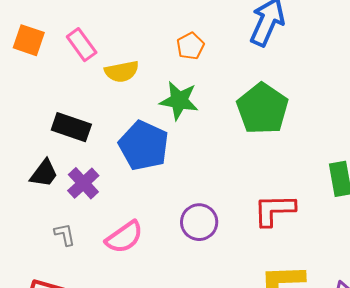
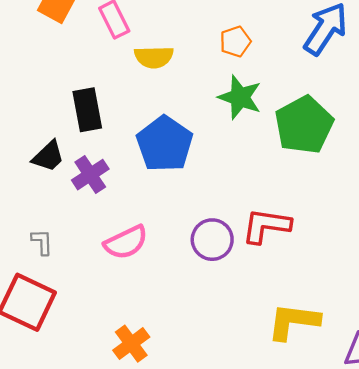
green star: (179, 101) -> (240, 97), moved
black rectangle: (71, 127) -> (87, 110), turned 51
red L-shape: (274, 210) -> (266, 226), moved
gray L-shape: (65, 234) -> (42, 242), moved

